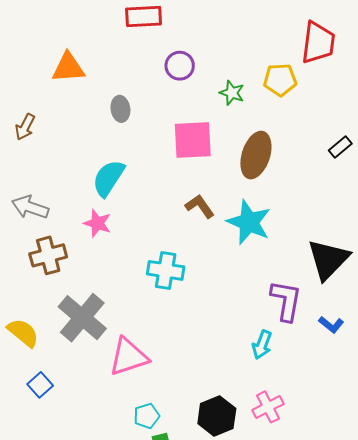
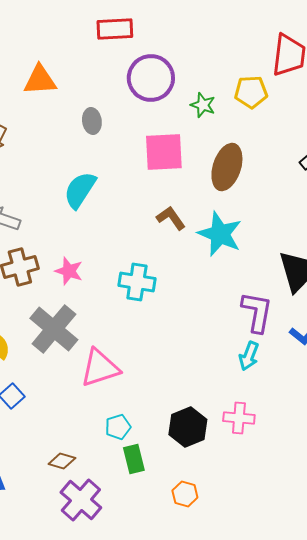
purple circle: (180, 66) -> (151, 78), size x1.6
pink star: (97, 223) -> (69, 271), moved
cyan arrow: (262, 345) -> (249, 356), moved
pink cross: (268, 407) -> (239, 418), turned 32

